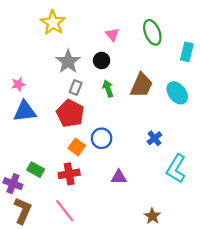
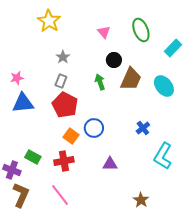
cyan rectangle: (187, 52) -> (173, 48), turned 30
black circle: (102, 60) -> (114, 60), moved
gray star: (68, 62) -> (63, 57), size x0.6
gray rectangle: (76, 87) -> (61, 81), moved

